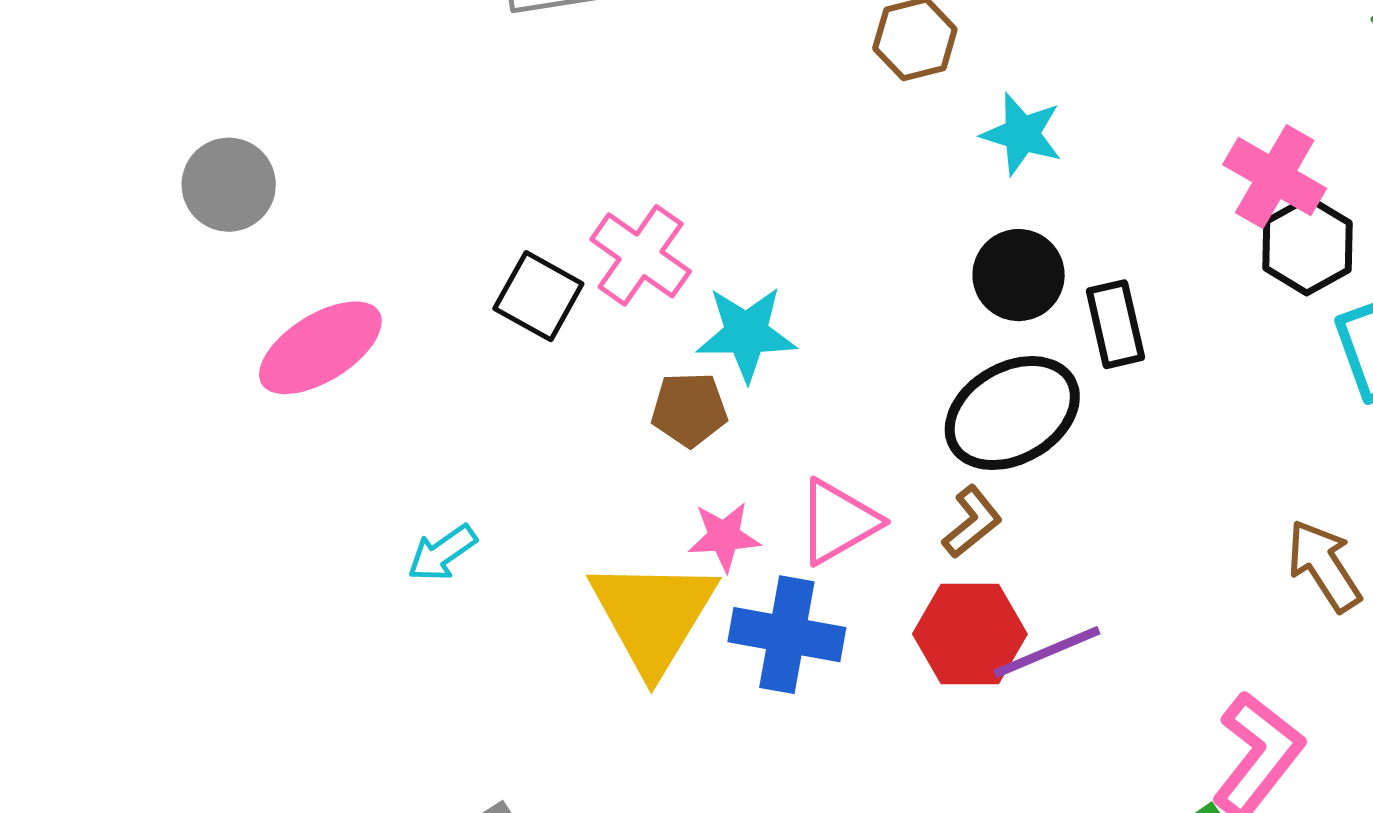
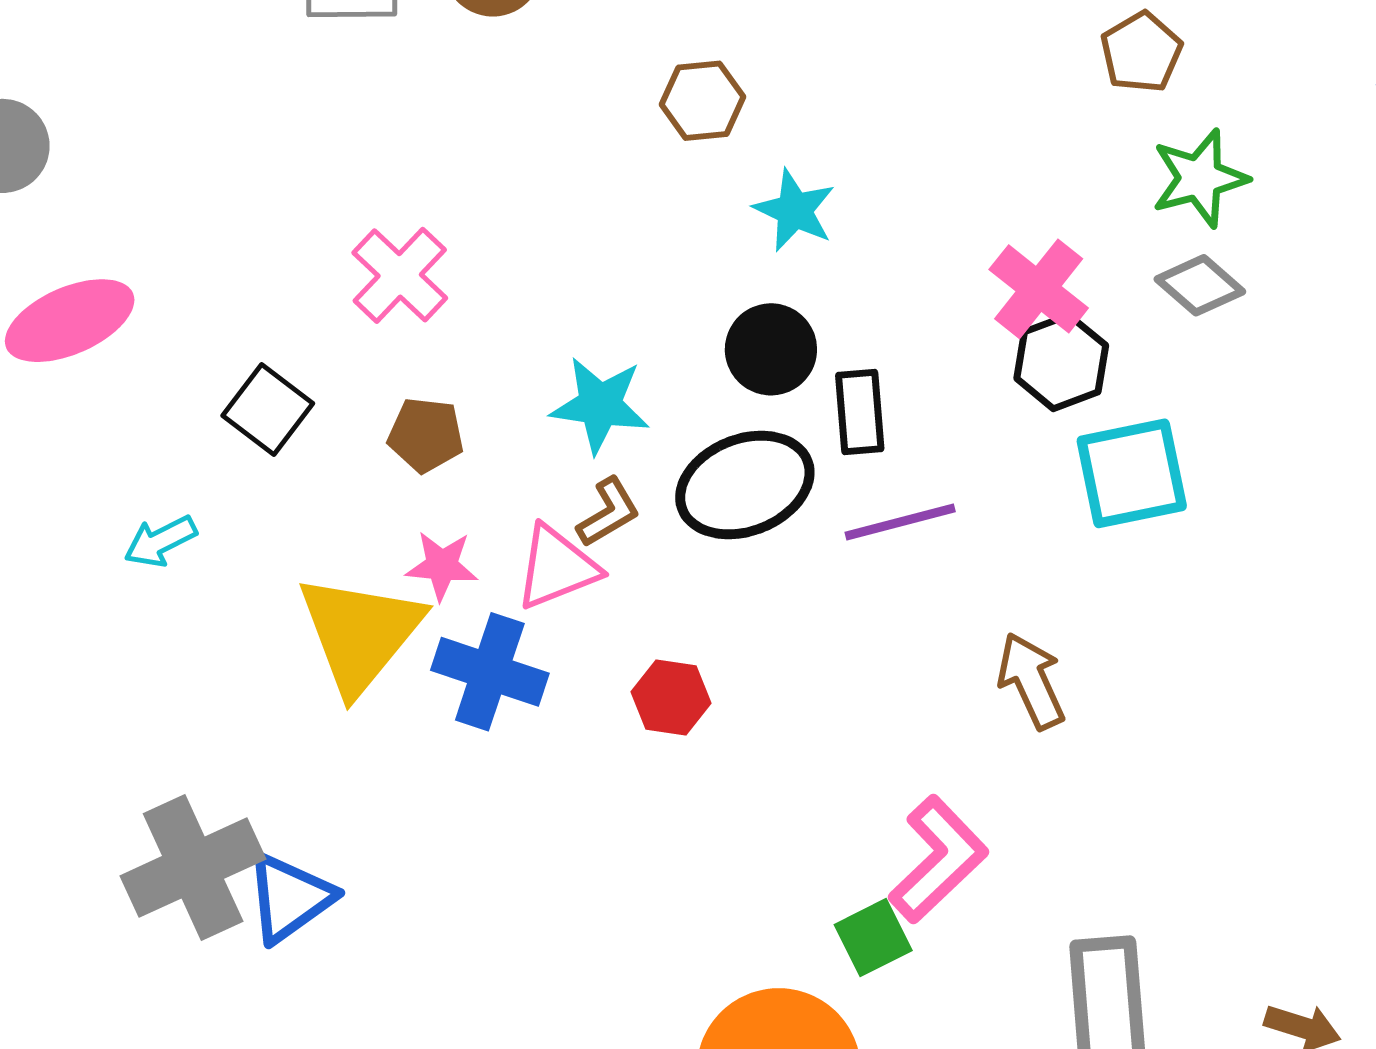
black square: (538, 296) -> (268, 409), moved
cyan star: (746, 334) -> (600, 405), moved
brown L-shape: (972, 522) -> (608, 512), moved
red hexagon: (970, 634) -> (671, 697), size x0.7
purple line: (1047, 652) -> (900, 522), moved

